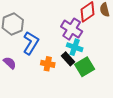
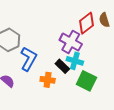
black rectangle: (68, 59) -> (62, 66), moved
green square: (85, 67) -> (86, 81), turned -30

